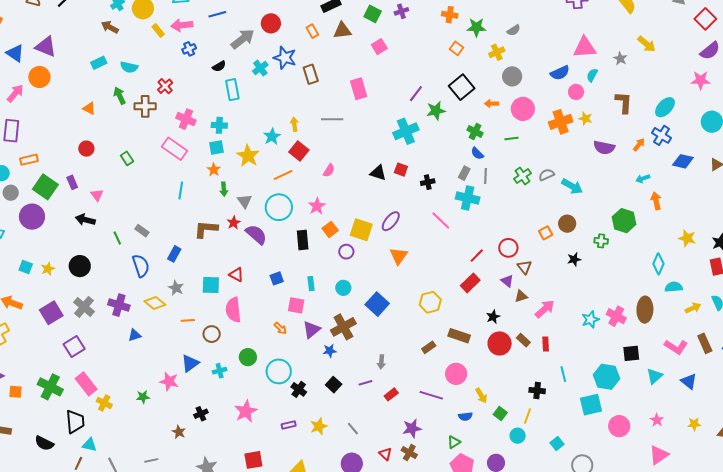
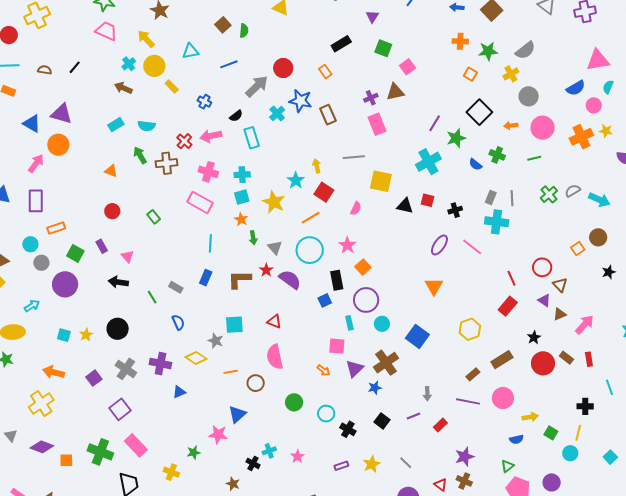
purple cross: (401, 11) -> (371, 98), moved
pink arrow: (182, 25) -> (211, 136), moved
gray semicircle: (514, 30) -> (525, 50), size x1.5
brown triangle: (342, 31) -> (395, 92), moved
pink square: (379, 47) -> (407, 67), moved
blue cross: (189, 49) -> (204, 102), turned -32
blue semicircle: (477, 153) -> (475, 164), moved
green square: (45, 187) -> (75, 253), size x0.7
purple ellipse: (391, 221) -> (439, 245), moved
yellow square: (361, 230) -> (381, 181), moved
purple circle: (346, 252) -> (366, 300), moved, size x1.6
blue rectangle: (174, 254) -> (206, 278), moved
red line: (477, 256) -> (511, 278), turned -63
blue semicircle: (141, 266) -> (178, 322), size x0.7
blue square: (277, 278) -> (325, 300), moved
cyan square: (211, 285) -> (234, 325), moved
purple square: (51, 313) -> (94, 378), size x0.7
brown rectangle: (459, 336) -> (502, 360), turned -45
cyan cross: (220, 371) -> (269, 451), moved
cyan circle: (279, 371) -> (326, 414), size x0.7
purple line: (431, 395) -> (468, 401), moved
yellow arrow: (481, 396) -> (530, 417), turned -63
yellow cross: (104, 403) -> (171, 472), moved
pink star: (246, 411) -> (297, 456), size x0.6
black cross: (201, 414) -> (253, 463), turned -32

